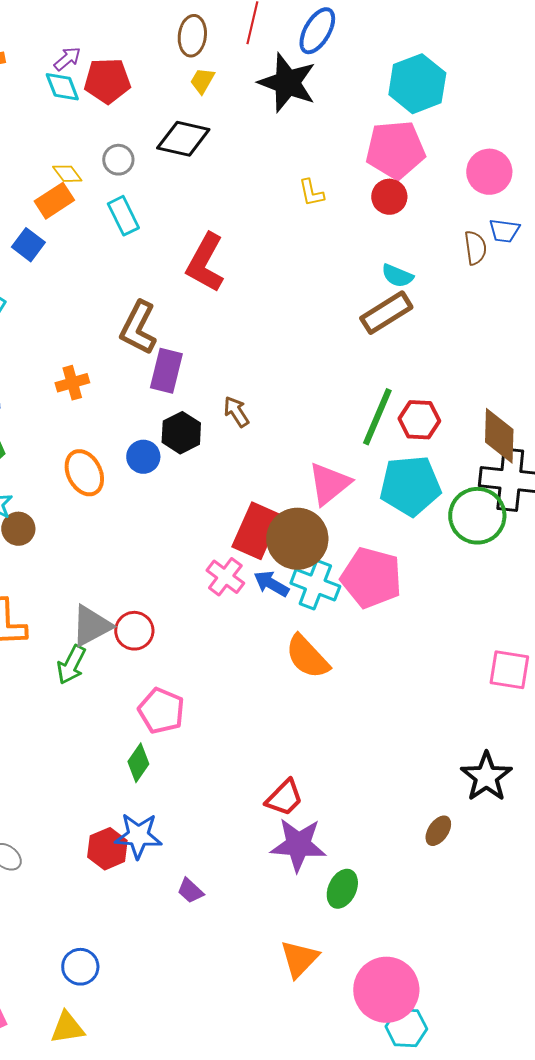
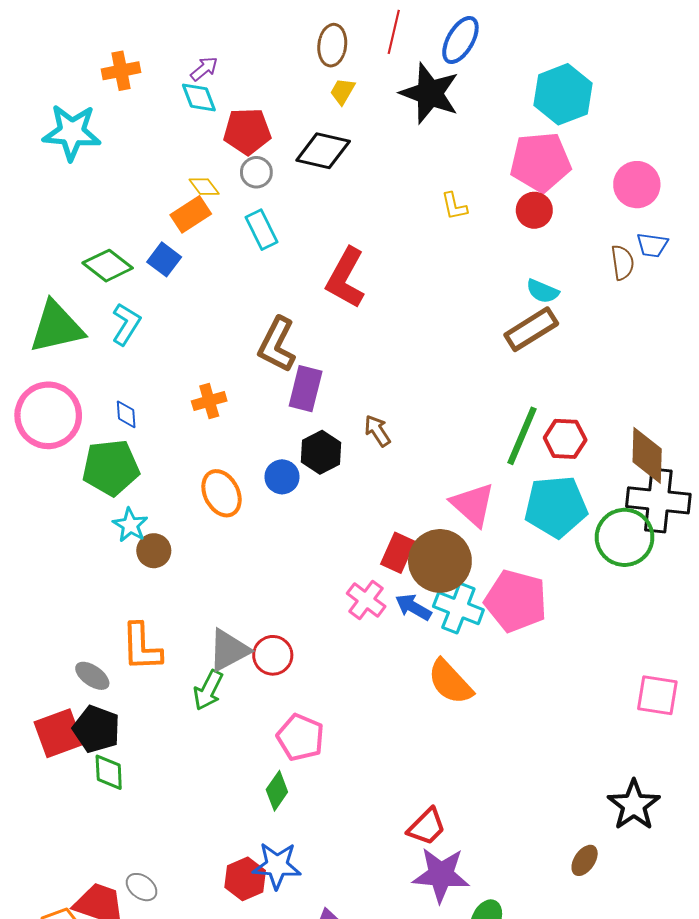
red pentagon: (107, 81) -> (247, 131), moved
pink triangle: (329, 484) -> (473, 505), turned -39
red rectangle: (256, 531) -> (398, 553), size x0.7

